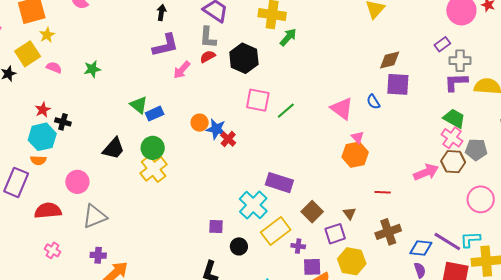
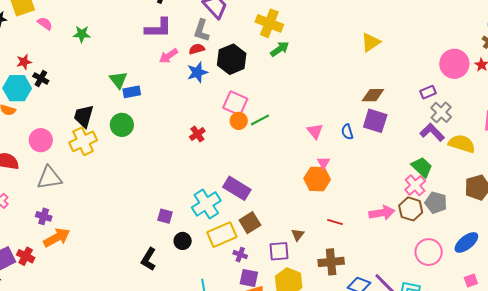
gray cross: (460, 61) -> (441, 112), turned 30
purple L-shape: (456, 82) -> (432, 132), turned 35
pink triangle: (342, 109) -> (315, 131), size x0.7
orange circle: (200, 123) -> (239, 121), moved
blue star: (216, 129) -> (197, 72), moved, turned 30
black trapezoid: (114, 148) -> (84, 116), turned 140
yellow cross: (154, 169) -> (83, 141), moved
brown square: (312, 212) -> (250, 223), moved

